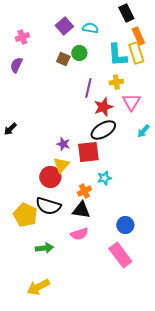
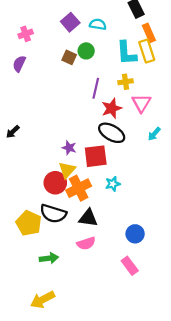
black ellipse: (103, 130) -> (112, 133), turned 60
orange cross: (84, 191) -> (79, 188), moved, size x1.6
pink rectangle: (120, 255) -> (130, 266), size x0.7

